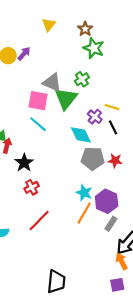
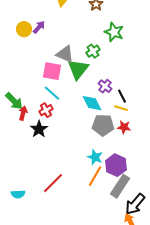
green star: (94, 48) -> (114, 32), moved
yellow line: (112, 107) -> (121, 108), moved
red cross: (32, 187) -> (46, 110), moved
gray rectangle: (111, 224) -> (120, 186), size x1.6

